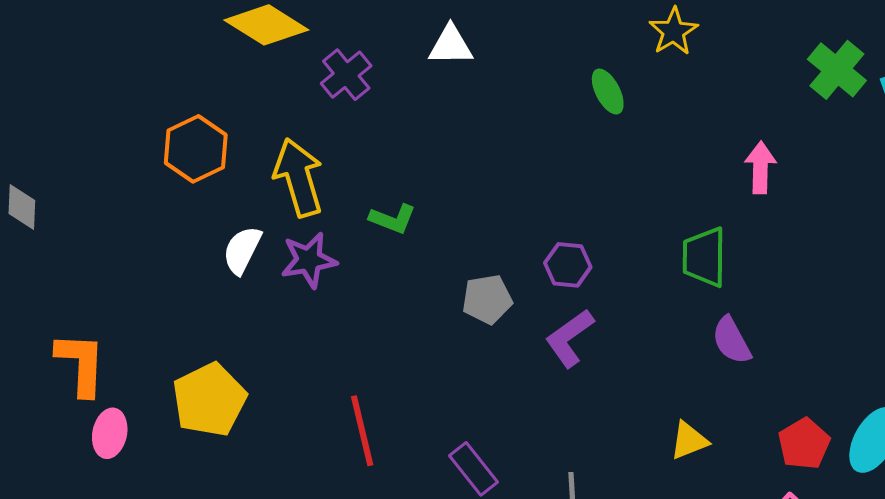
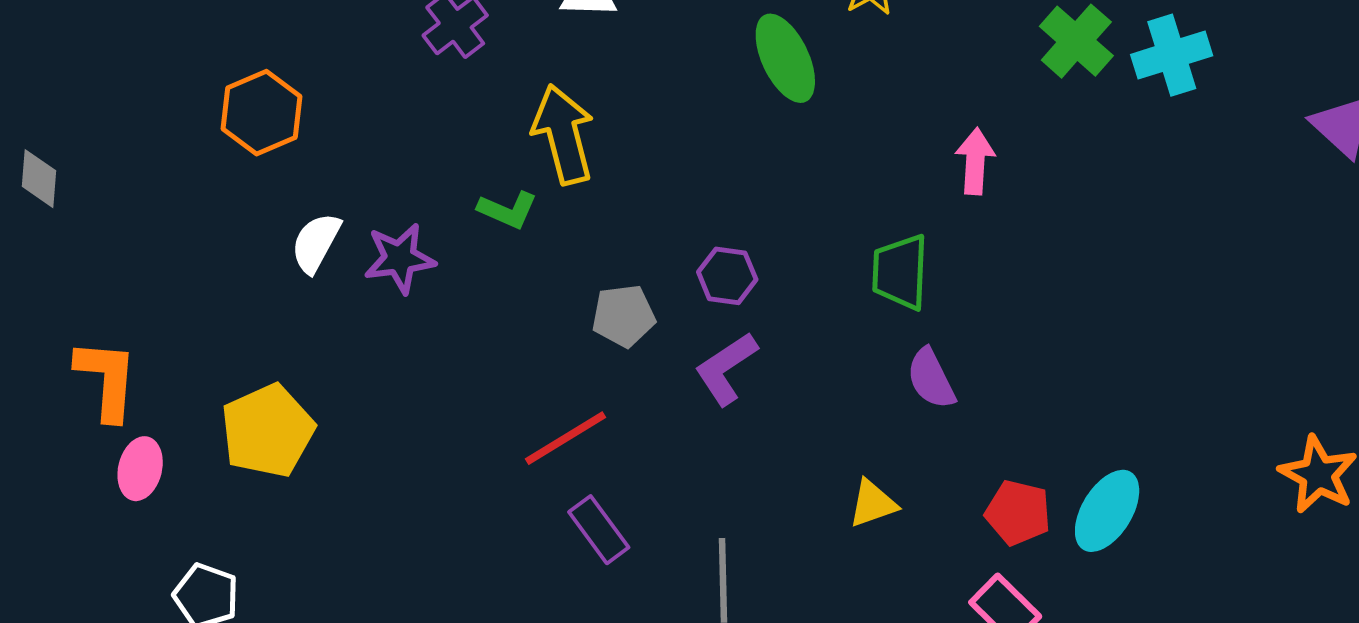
green ellipse: (608, 92) -> (785, 58), size x1.5
yellow arrow: (299, 178) -> (563, 134), moved
red line: (362, 431) -> (566, 438), moved, turned 70
red pentagon: (804, 444) -> (1018, 513), turned -30

